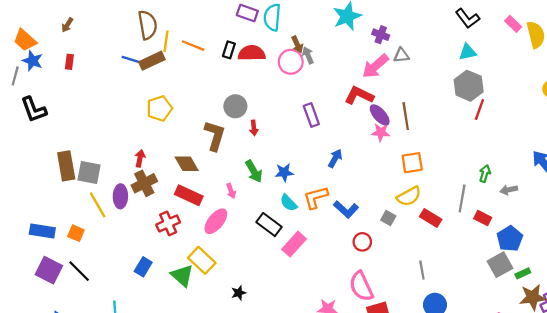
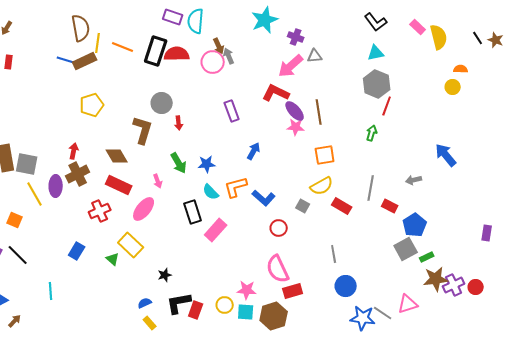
black rectangle: (229, 50) -> (156, 51), size x1.8
green arrow: (485, 174) -> (372, 133), moved
black rectangle: (269, 225) -> (193, 212), turned 35
green triangle: (182, 275) -> (113, 259), size x0.6

